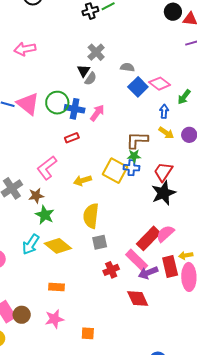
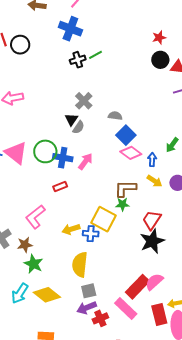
pink diamond: (160, 84) -> (131, 153), moved
blue cross: (132, 168) -> (91, 234), moved
purple arrow: (148, 273) -> (87, 308), moved

